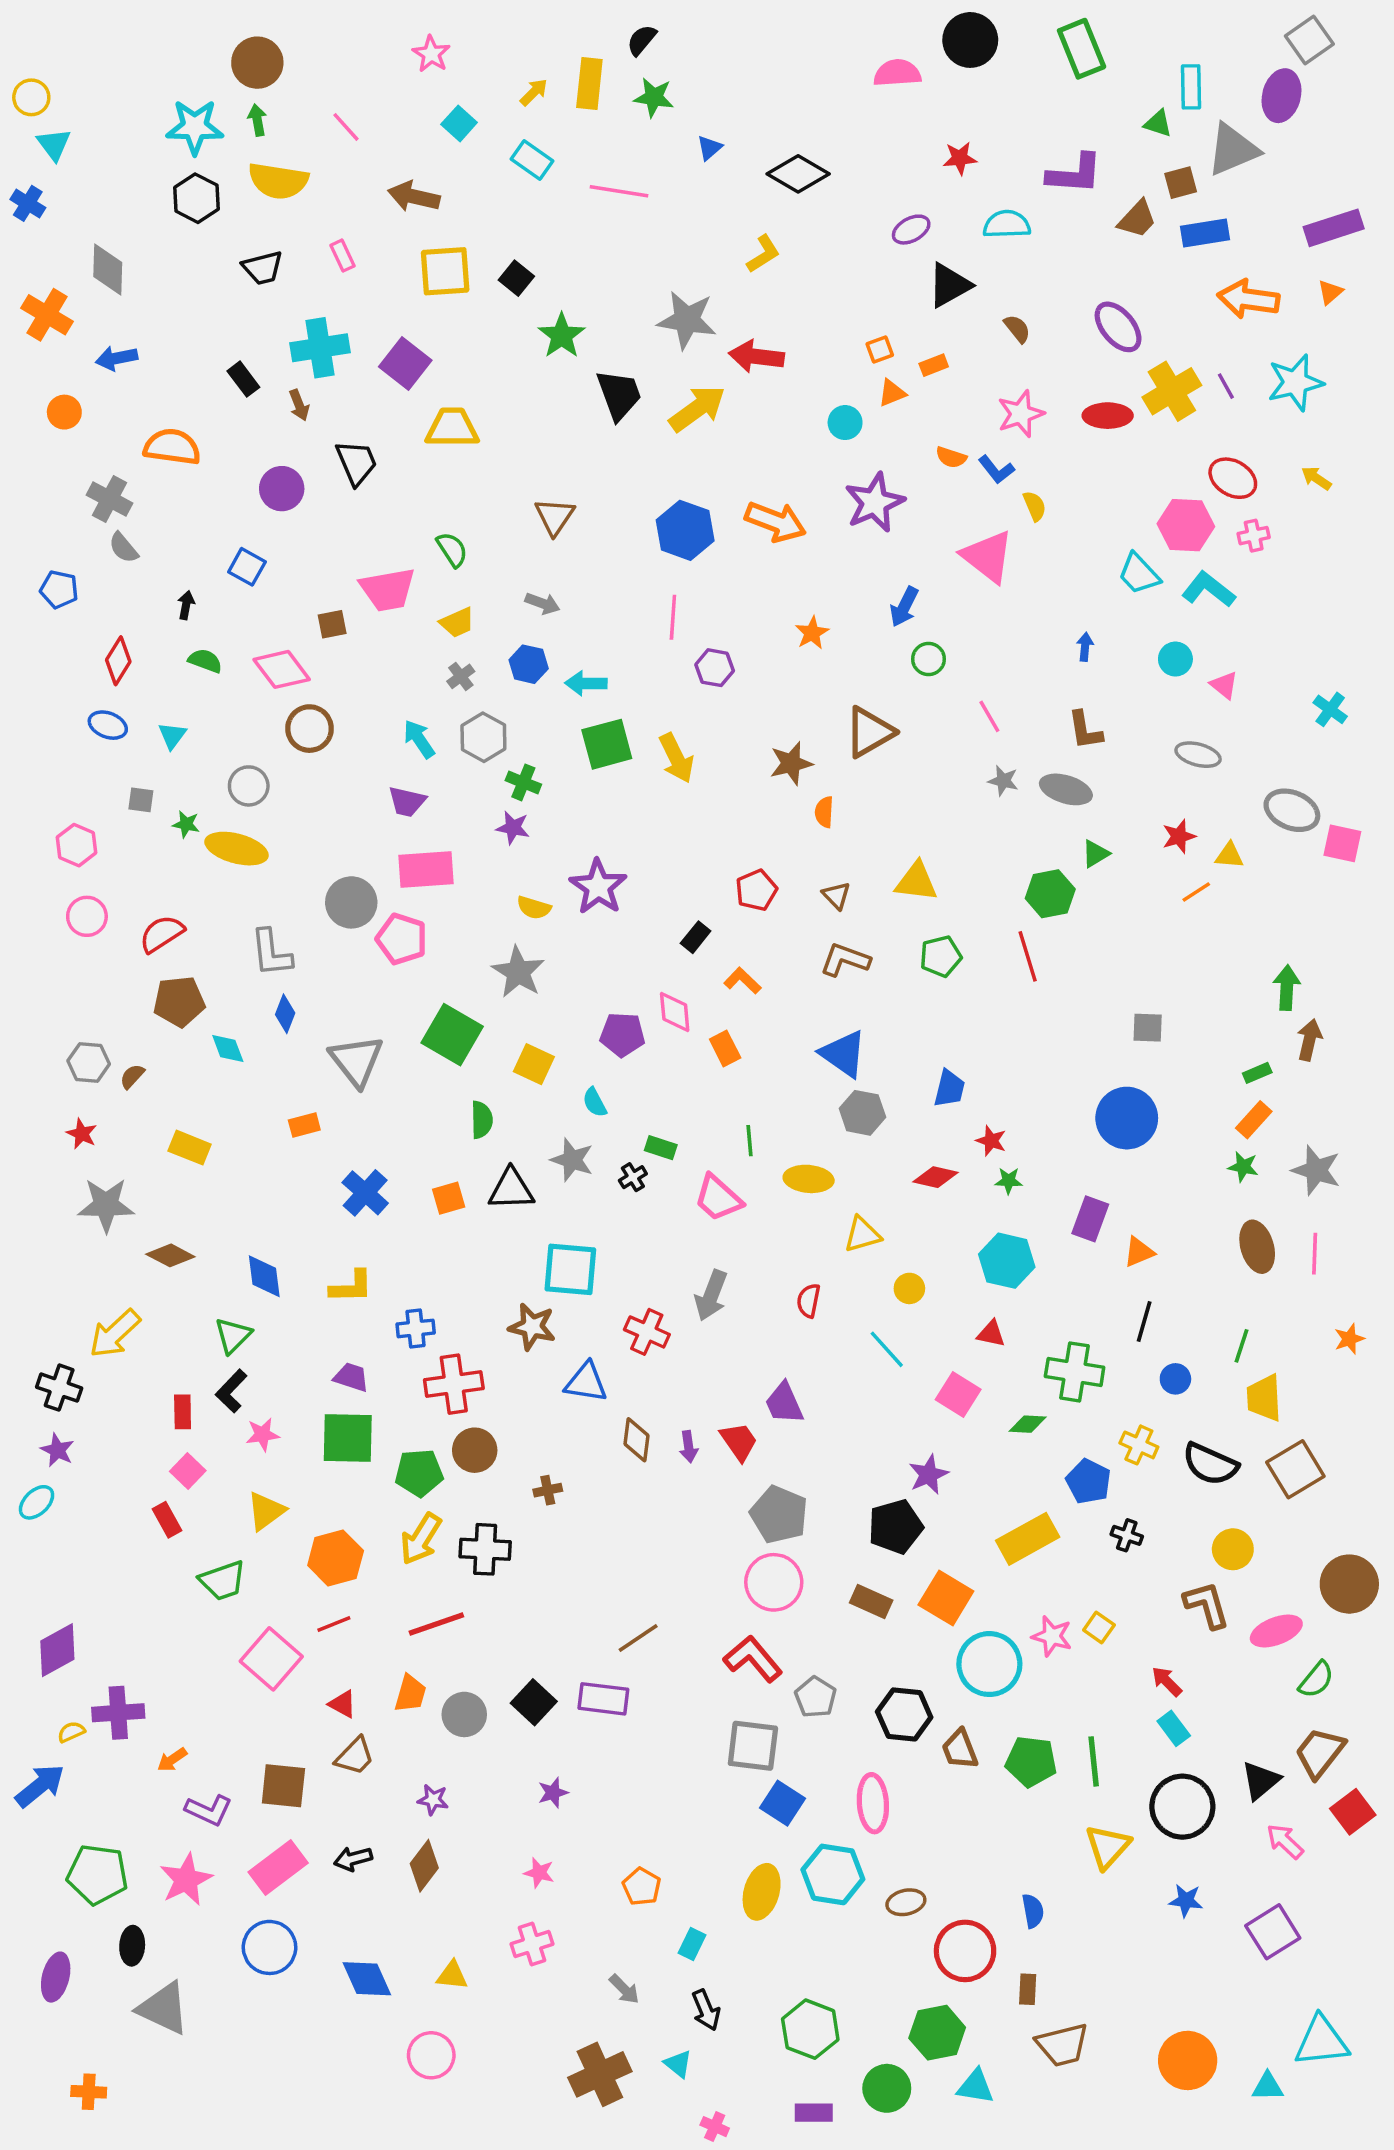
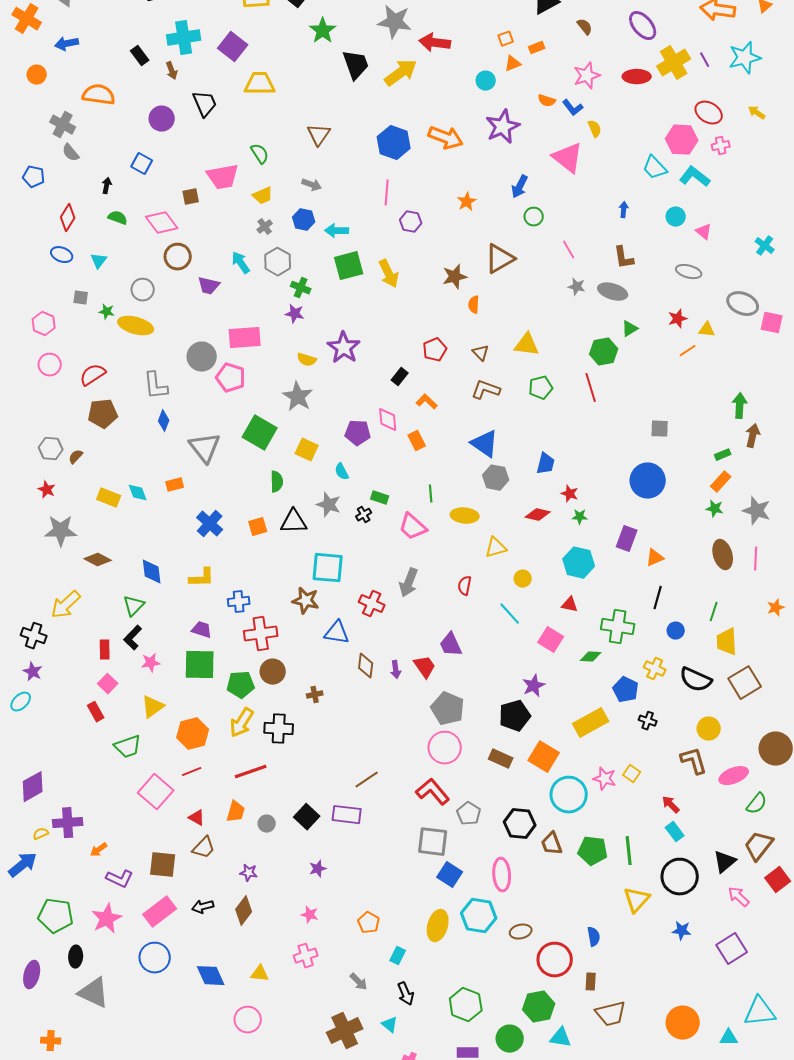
purple trapezoid: (407, 802) -> (209, 286), moved
cyan diamond: (228, 1049) -> (138, 493), moved
gray circle: (464, 1714) -> (267, 824), size x0.7

